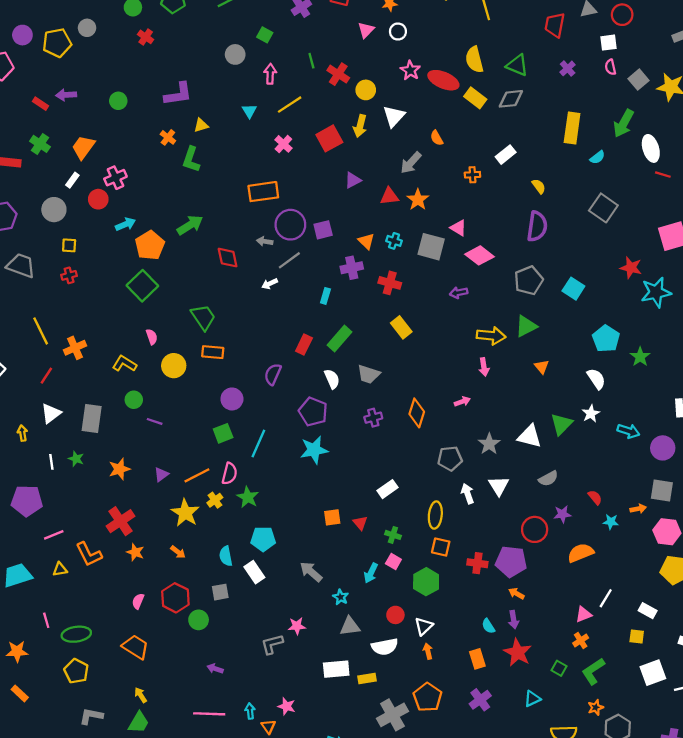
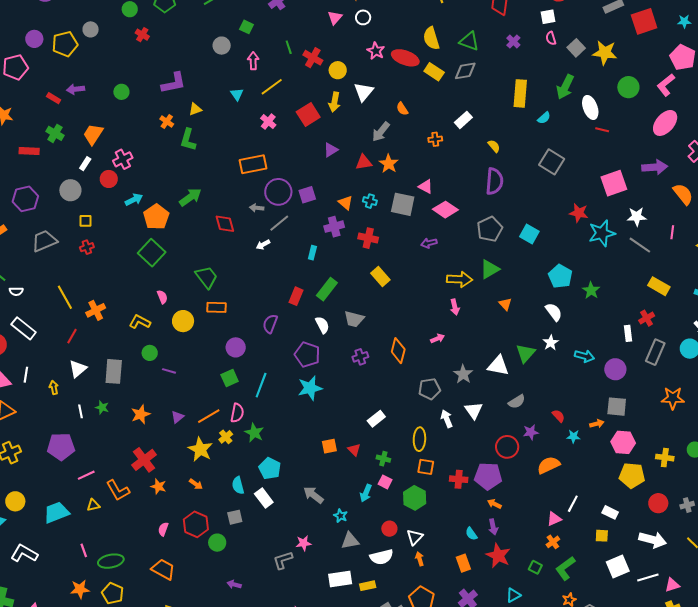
gray trapezoid: (21, 266) -> (44, 241), turned -40
cyan pentagon: (263, 539) -> (270, 468), turned 30
orange star: (17, 651) -> (80, 589), moved

